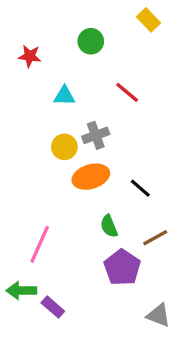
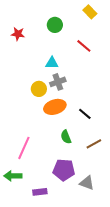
red line: (127, 92) -> (84, 46), moved
cyan triangle: (64, 96) -> (52, 63), moved
purple pentagon: (122, 267) -> (64, 170), moved, turned -30
purple rectangle: (53, 307) -> (40, 192), moved, turned -48
gray triangle: (158, 315) -> (87, 183), moved

